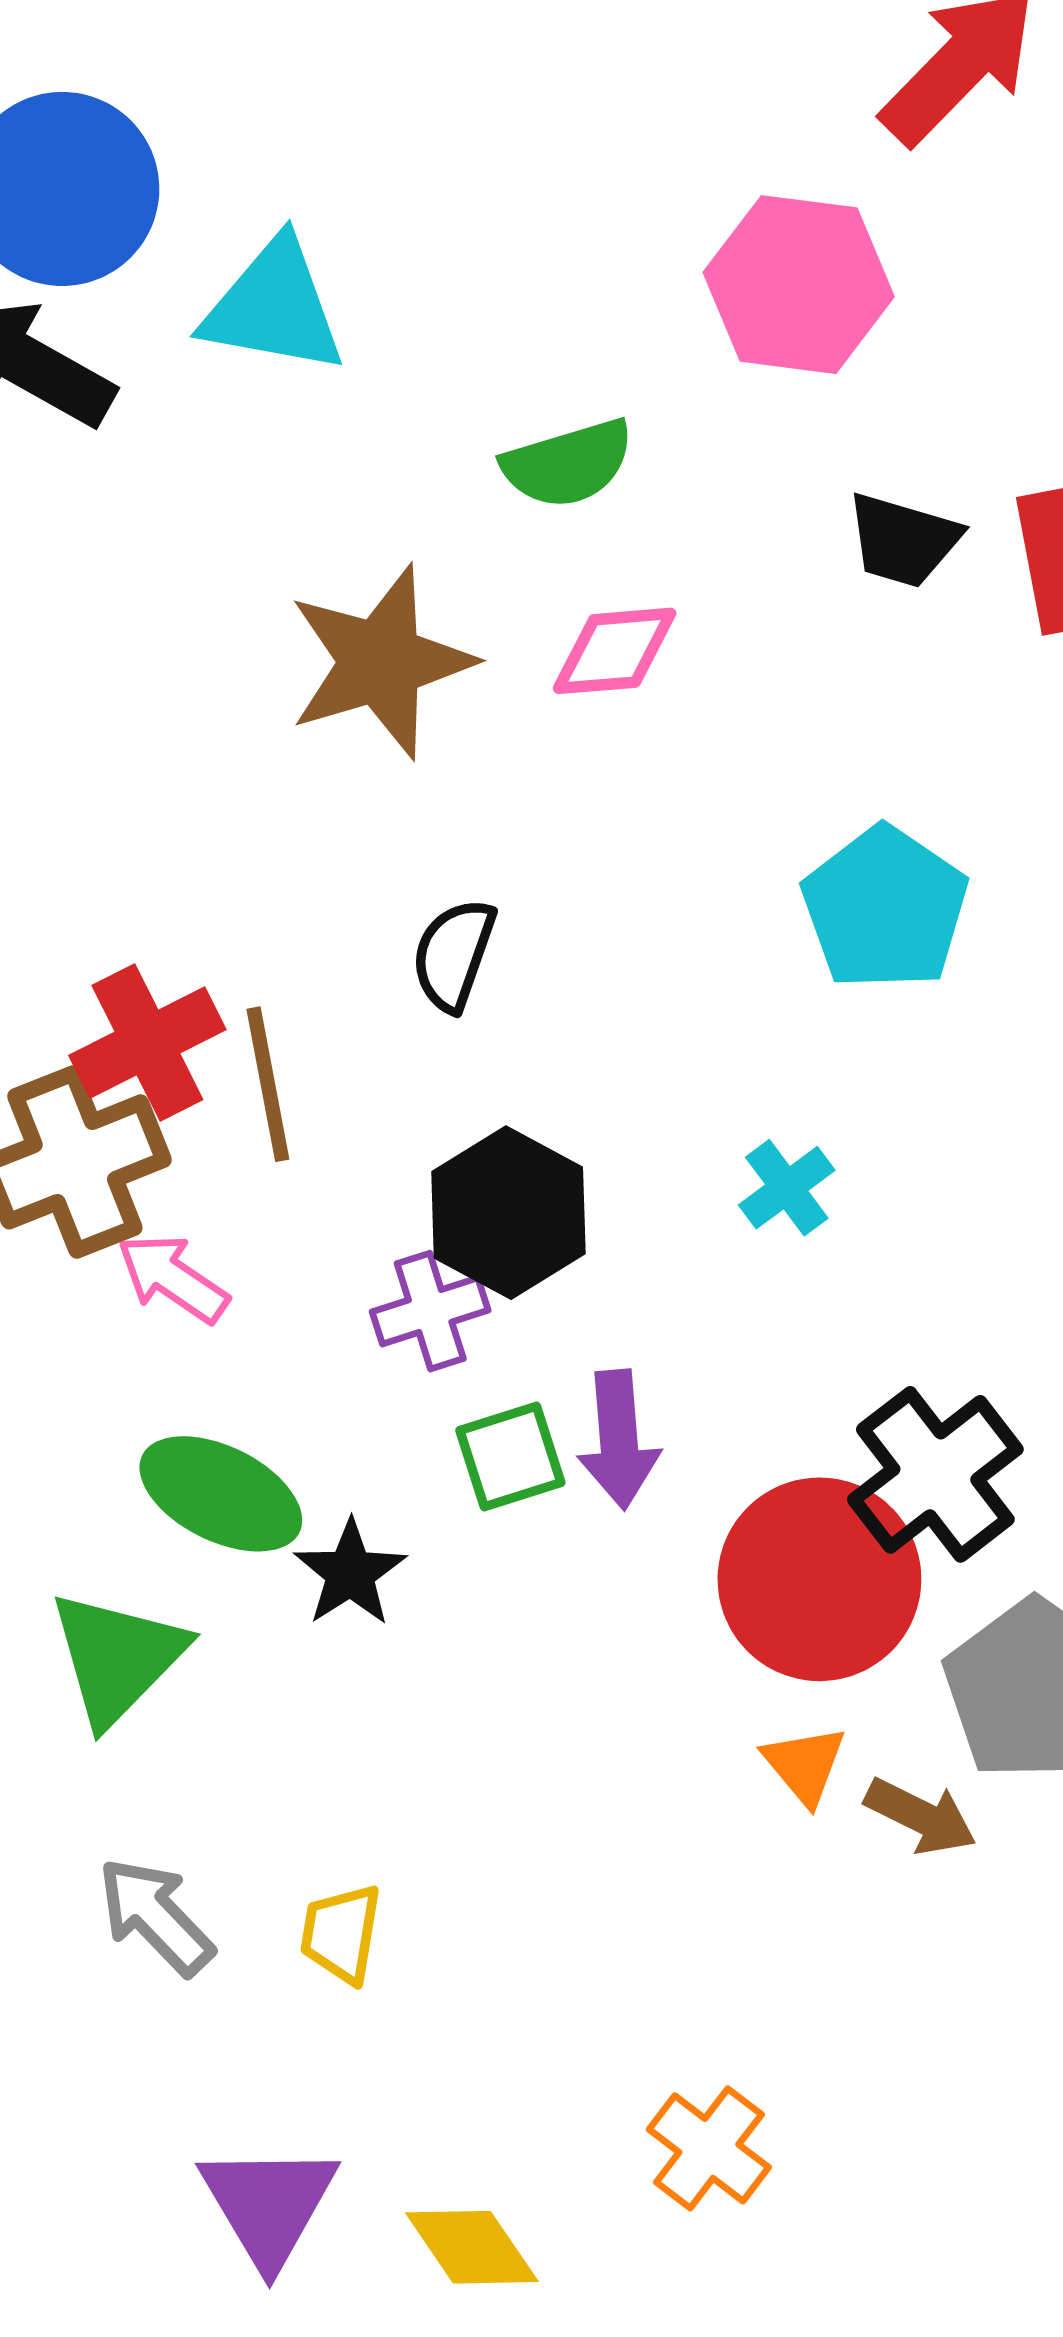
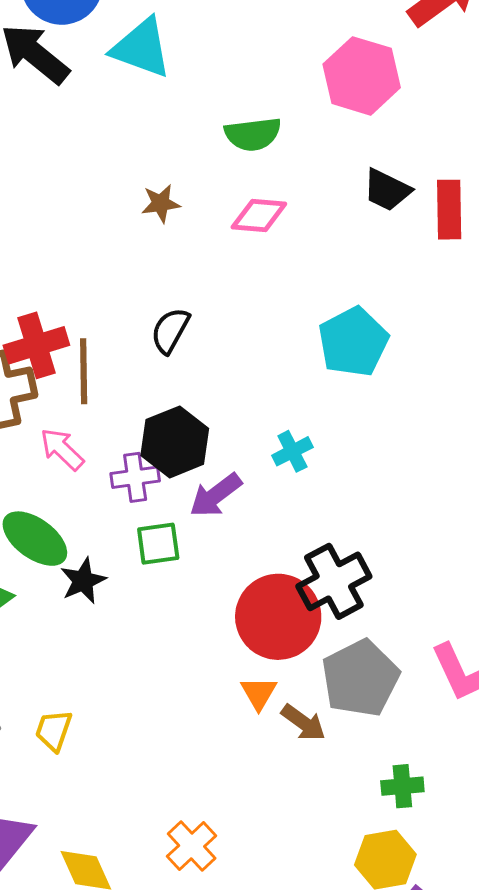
brown star: (381, 662) -> (161, 203), size x0.5
pink arrow: (173, 1278) -> (62, 449), moved
purple arrow: (619, 1440) -> (216, 495), moved, turned 48

